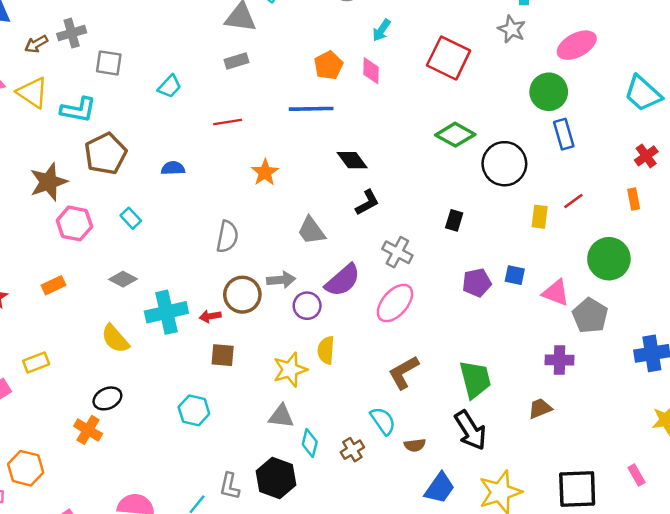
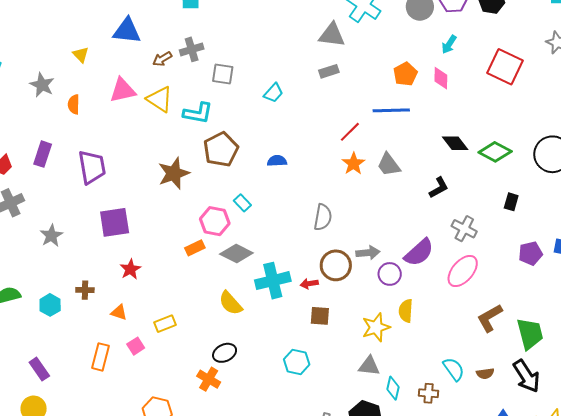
red line: (228, 122) -> (350, 132), moved, turned -35
green diamond: (455, 135) -> (495, 152), moved
black diamond: (352, 160) -> (455, 143), moved
pink hexagon: (74, 223) -> (215, 221), moved
gray trapezoid: (311, 231) -> (389, 165), moved
gray diamond: (123, 279) -> (236, 253), size x1.4
orange rectangle: (54, 285) -> (195, 248), moved
brown L-shape: (404, 372) -> (490, 318), moved
brown semicircle: (415, 445) -> (485, 374), moved
brown cross: (352, 450) -> (429, 393), turned 36

